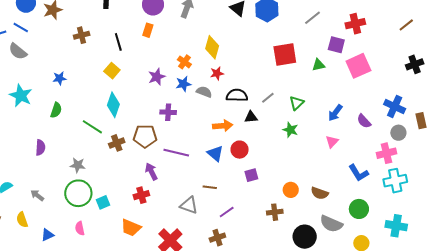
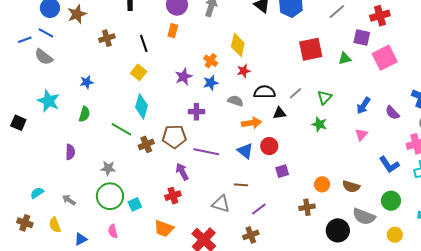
gray semicircle: (204, 92) -> (235, 101), moved

